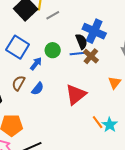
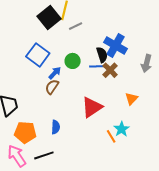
brown semicircle: (18, 83) -> (52, 87), moved
blue semicircle: (38, 89) -> (56, 127), moved, turned -40
cyan star: (110, 125) -> (122, 129), moved

